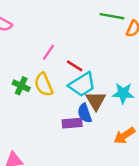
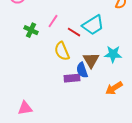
yellow semicircle: (44, 85) -> (62, 51), moved
cyan trapezoid: (82, 85) -> (93, 25), moved
green cross: (21, 86) -> (31, 30), moved

